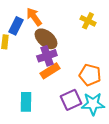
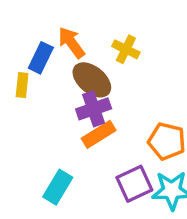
yellow cross: (88, 21) -> (126, 49), moved
cyan rectangle: (26, 102) -> (58, 187), turned 30

